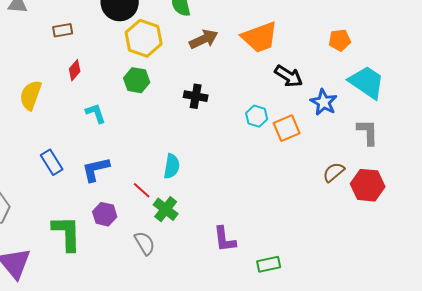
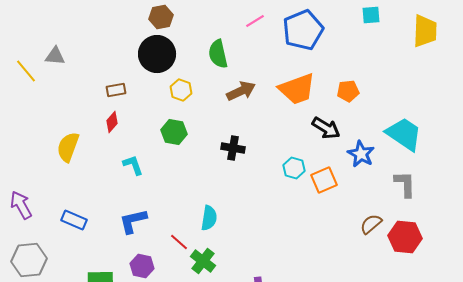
brown rectangle: (63, 30) -> (116, 90), moved
yellow hexagon: (144, 38) -> (181, 90), size x0.6
orange pentagon: (340, 40) -> (348, 91), moved
blue rectangle: (52, 162) -> (74, 220), moved, turned -35

